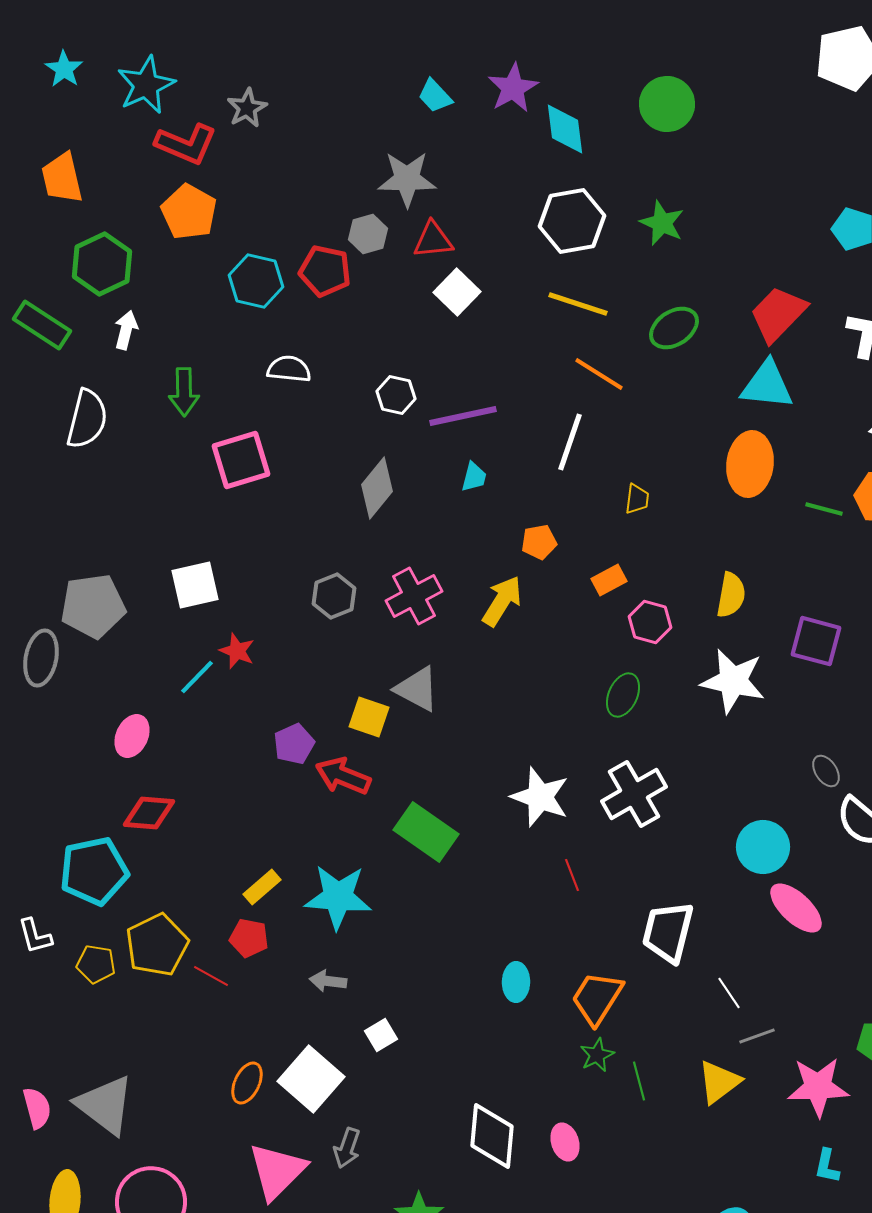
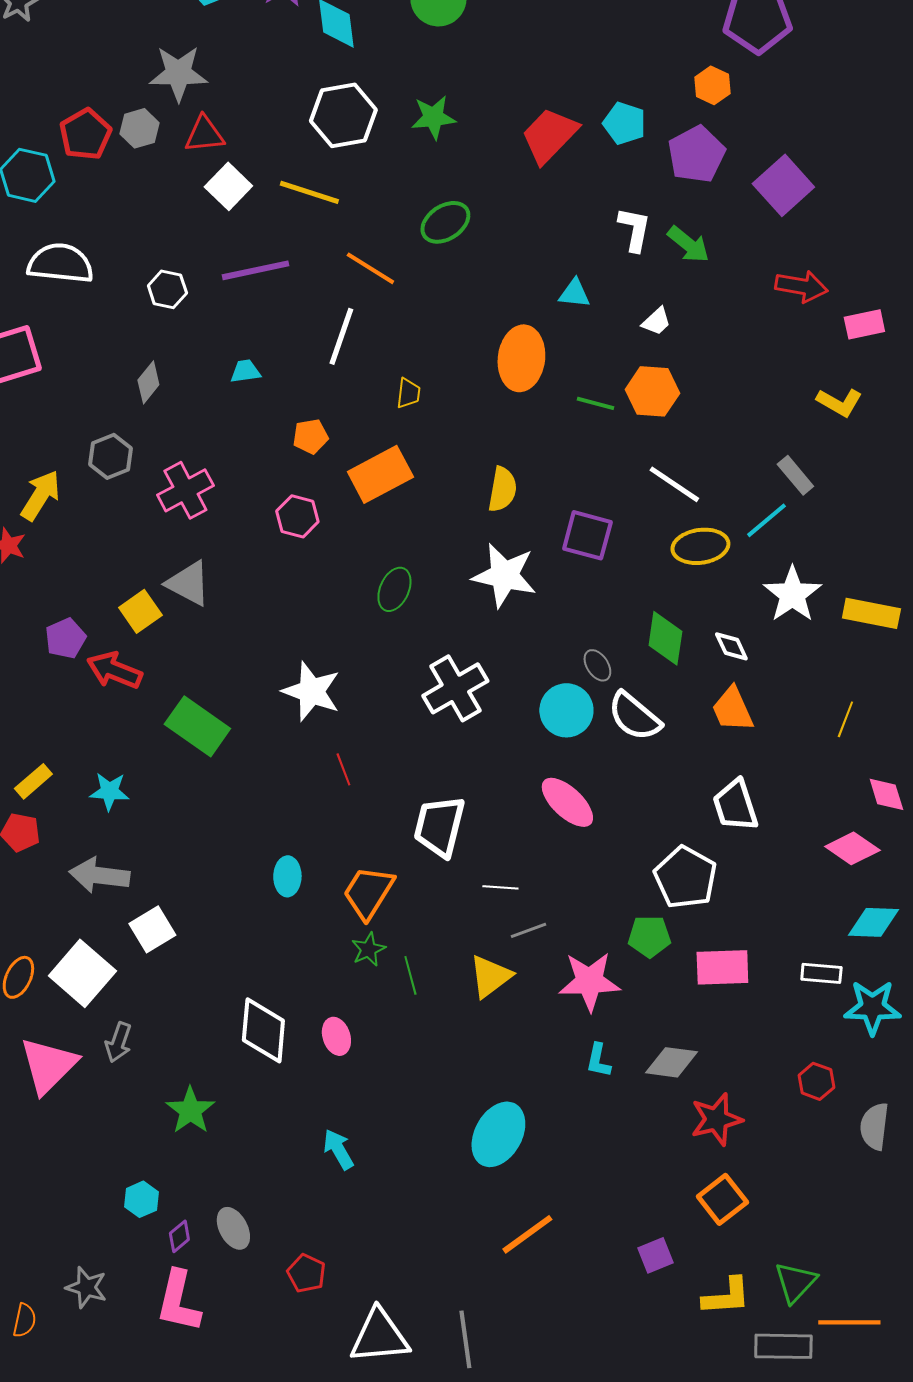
green star: (662, 223) -> (433, 117), turned -30
red pentagon: (325, 271) -> (85, 134), moved, turned 30
yellow line: (578, 304) -> (309, 192), moved
red trapezoid: (778, 314) -> (549, 135), moved
white semicircle: (289, 369) -> (60, 263), size x1.5
cyan triangle: (767, 385) -> (574, 293), moved, size x0.6
purple line: (463, 416) -> (255, 270), moved
cyan trapezoid: (474, 477) -> (245, 371), turned -112
gray diamond: (377, 488) -> (148, 382), size x0.7
orange rectangle: (609, 580) -> (380, 474), size x1.8
gray hexagon: (334, 596) -> (110, 456), moved
yellow arrow: (502, 601) -> (40, 495), moved
pink hexagon: (650, 622) -> (297, 516), moved
yellow square: (369, 717) -> (140, 611), turned 36
white cross: (634, 794) -> (455, 688), moved
cyan circle: (763, 847) -> (566, 710), moved
cyan star: (338, 897) -> (109, 791), size x0.6
gray arrow: (328, 981) -> (99, 875), size x1.6
white line: (729, 993) -> (500, 887), turned -52
white square: (381, 1035) -> (152, 929), size x1.4

